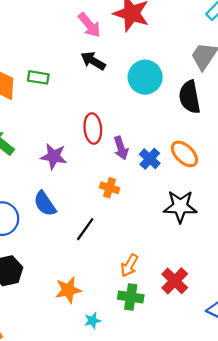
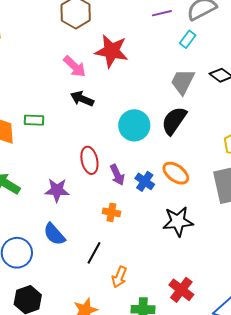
cyan circle: (145, 77) -> (134, 125), moved
black semicircle: (190, 97) -> (174, 121), turned 52
orange arrow: (129, 265) -> (119, 277), moved

